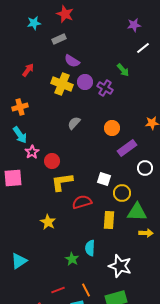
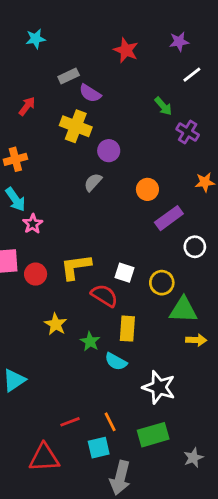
red star: (65, 14) -> (126, 50), moved
gray rectangle: (59, 39) -> (69, 76), moved
purple circle: (85, 82) -> (109, 151), moved
purple cross: (105, 88) -> (188, 132), moved
red circle: (52, 161) -> (36, 274), moved
white square: (104, 179) -> (124, 273), moved
red semicircle: (82, 202) -> (104, 296), turned 48
yellow rectangle: (109, 220) -> (127, 329), moved
cyan semicircle: (90, 248) -> (116, 362), turned -63
green star: (72, 259) -> (90, 341), moved

